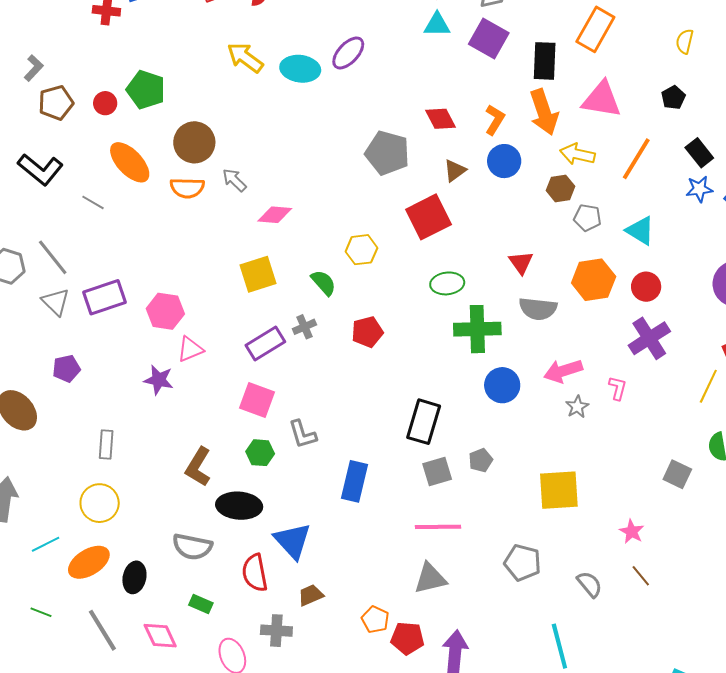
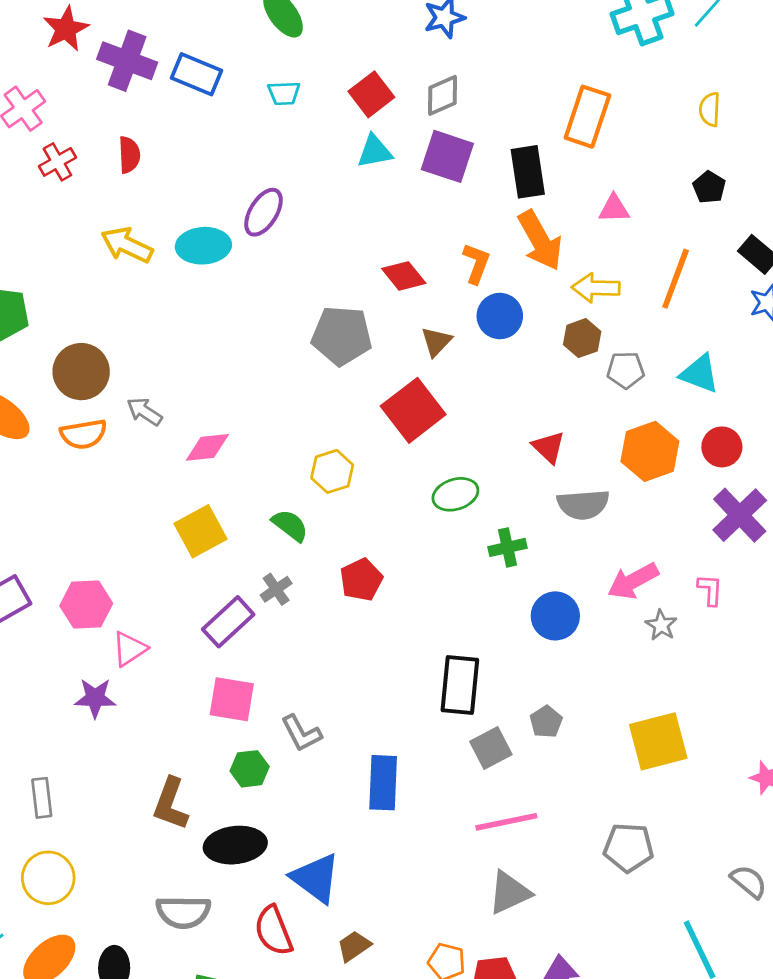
pink triangle: (602, 100) -> (614, 209), size x0.6
green cross: (477, 329) -> (507, 547), size x0.6
gray semicircle: (590, 584) -> (749, 882), moved

